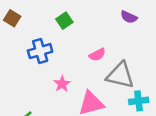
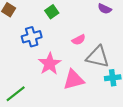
pink star: (62, 84) -> (50, 64), size x1.6

